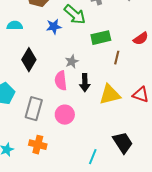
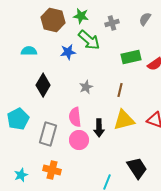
green rectangle: (101, 38) -> (131, 57), moved
brown line: (117, 58) -> (120, 90), moved
pink semicircle: (61, 81) -> (75, 117), moved
black arrow: (85, 83) -> (99, 128), moved

